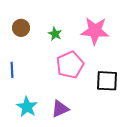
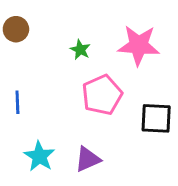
brown circle: (21, 28) -> (16, 29), moved

